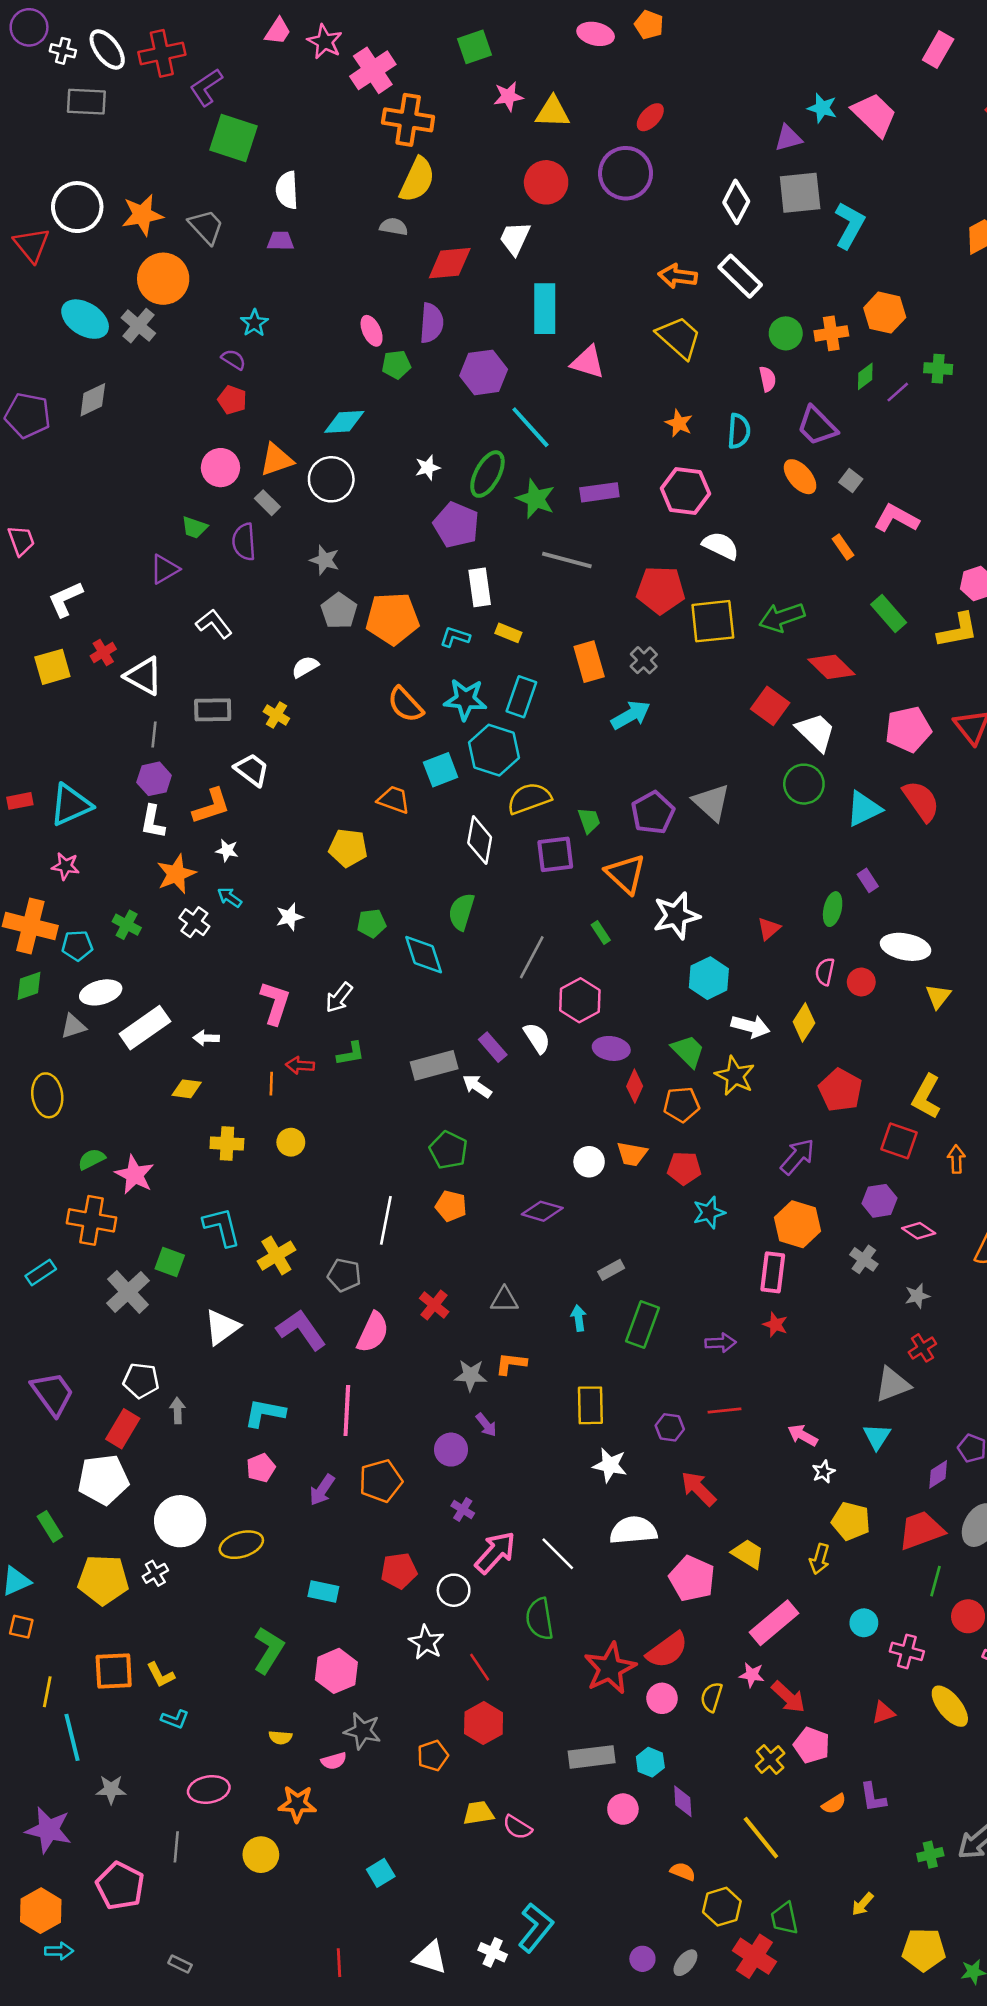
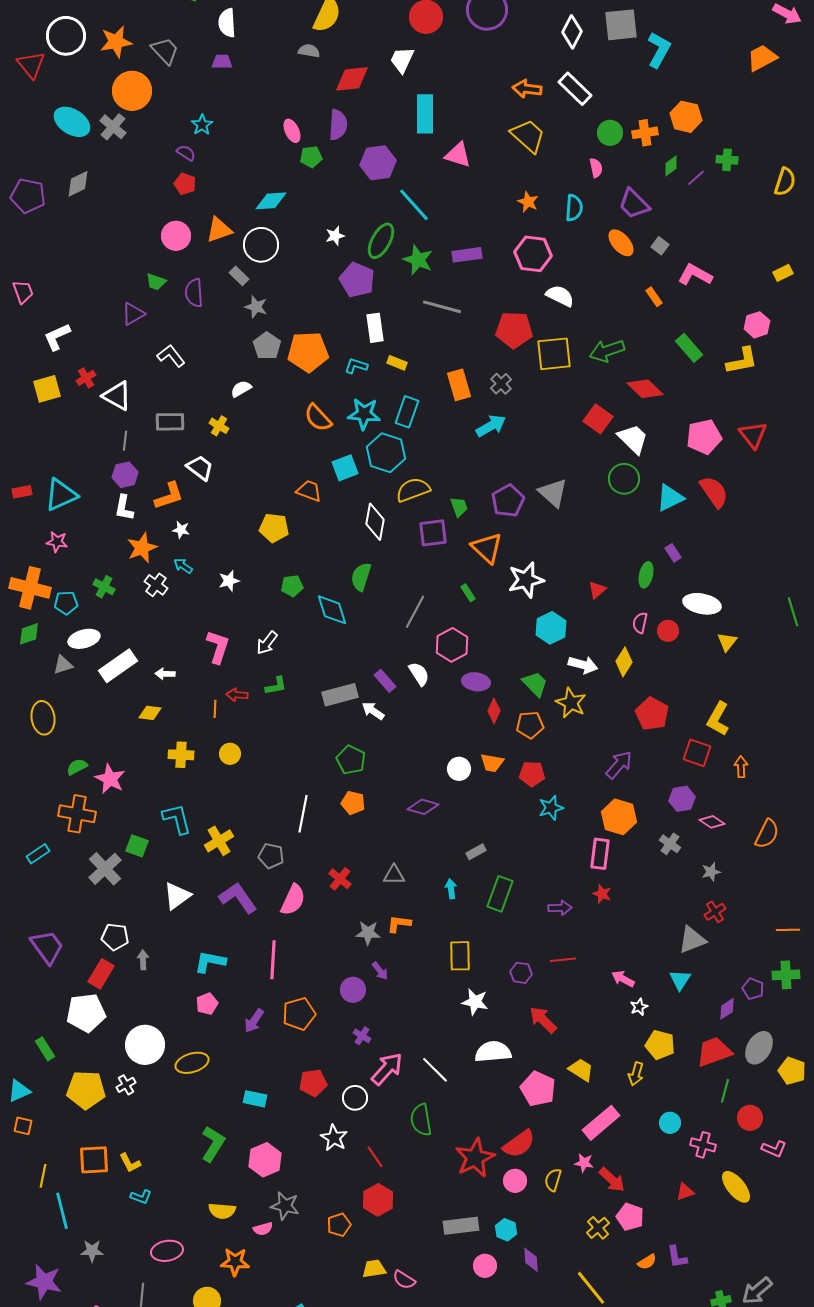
gray rectangle: (267, 503) -> (239, 276), moved
yellow semicircle: (280, 1737) -> (222, 1211), size x1.5

